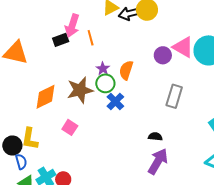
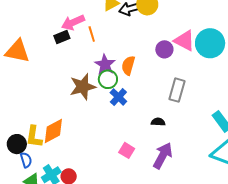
pink arrow: (72, 26) -> (73, 22), turned 50
purple star: (103, 69) -> (105, 65), size x1.5
orange diamond: (45, 97) -> (53, 131), moved
pink square: (70, 127) -> (127, 150), moved
black semicircle: (155, 137) -> (158, 122), moved

